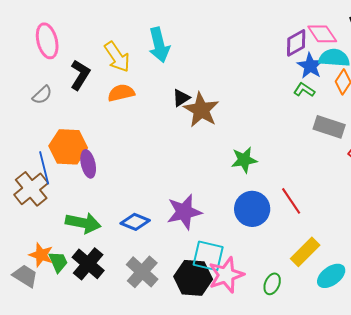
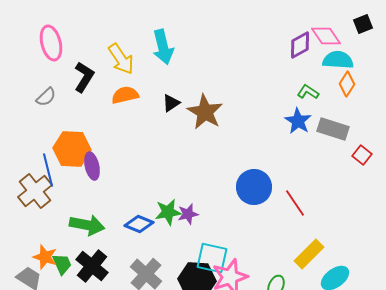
blue star: (310, 66) -> (298, 121), moved
black triangle: (181, 98) -> (171, 103), moved
green star: (244, 160) -> (168, 212), moved
blue circle: (252, 209) -> (254, 187), moved
purple star: (184, 212) -> (188, 214), size x0.6

